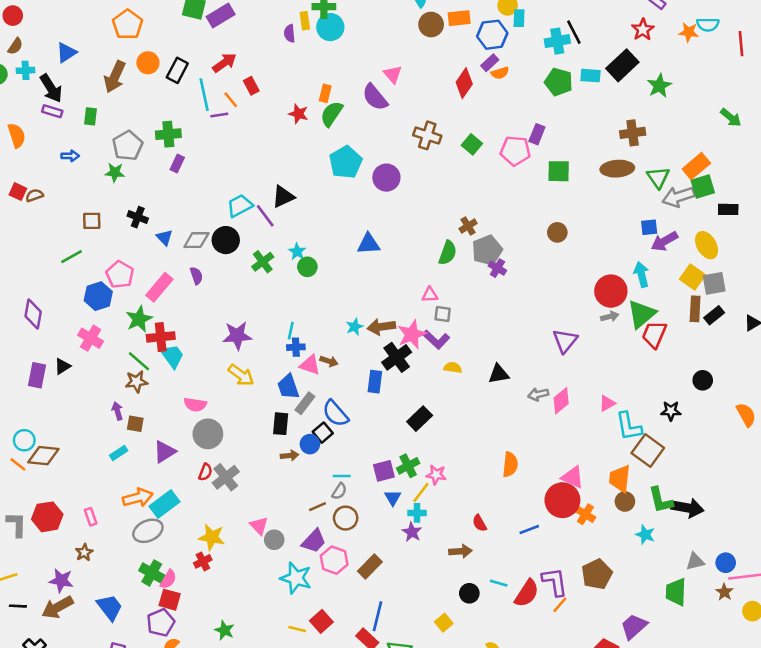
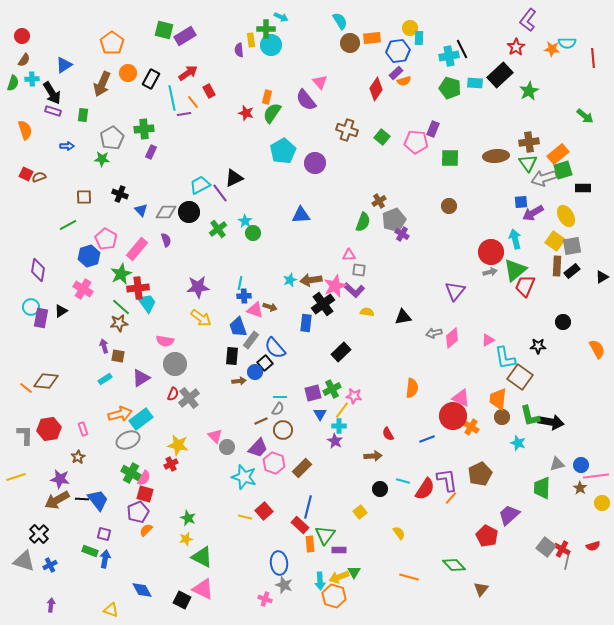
brown cross: (633, 133) -> (529, 142), moved
cyan circle: (24, 440) -> (31, 307), moved
black line: (18, 606) -> (82, 499), moved

